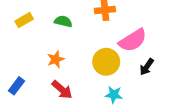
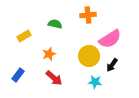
yellow rectangle: (24, 20) -> (24, 36), moved
black arrow: (147, 67) -> (112, 65), moved

